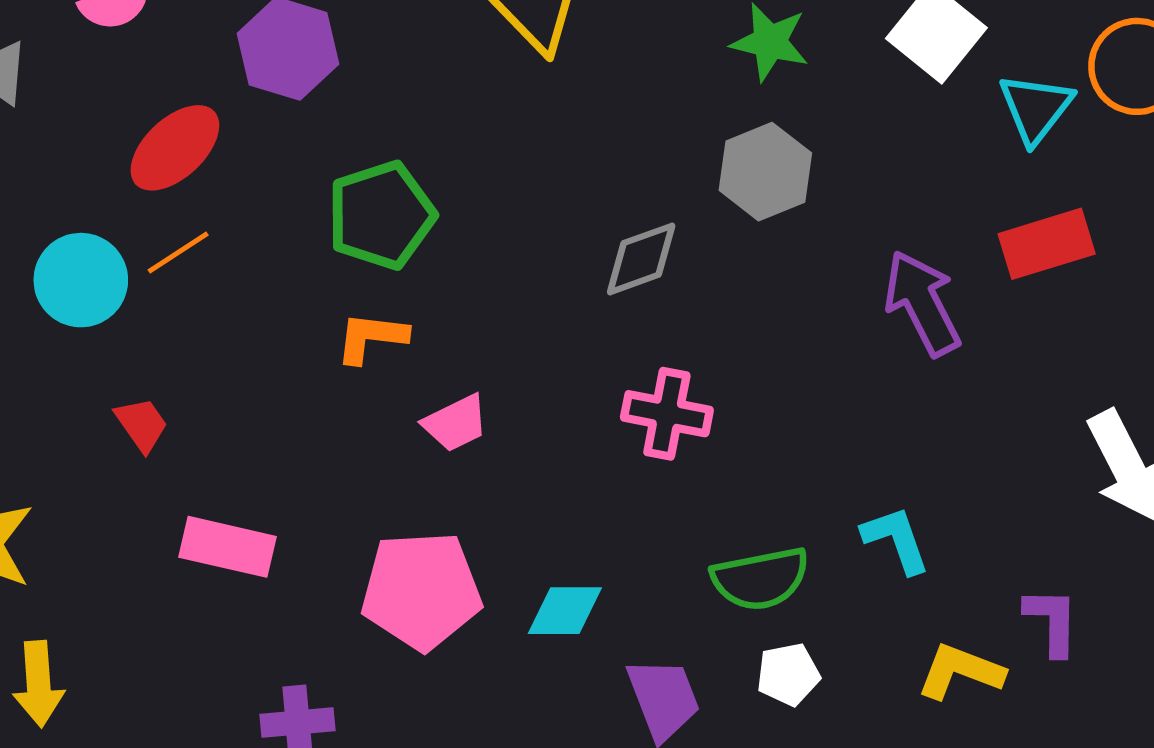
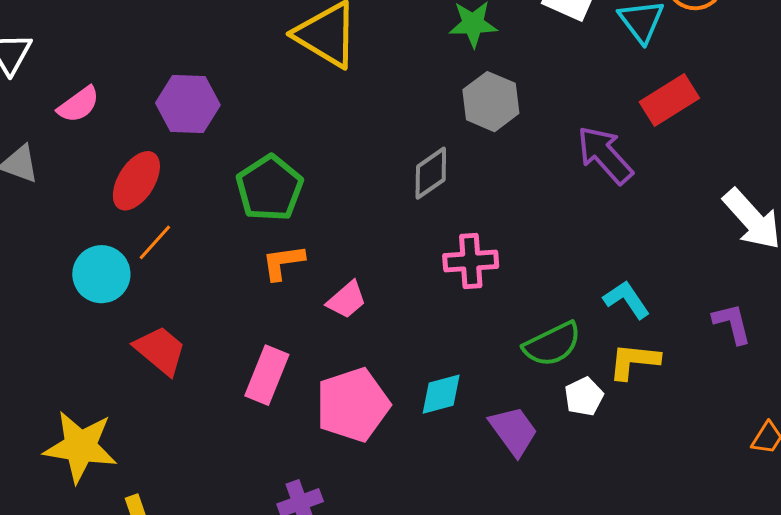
red trapezoid: (142, 424) -> (160, 350), size x1.5
pink rectangle: (227, 547) -> (267, 375), moved, turned -66
yellow L-shape: (960, 671) -> (634, 361), moved

